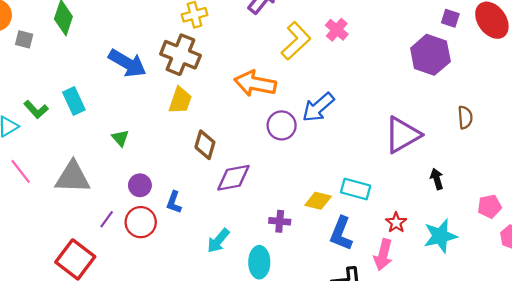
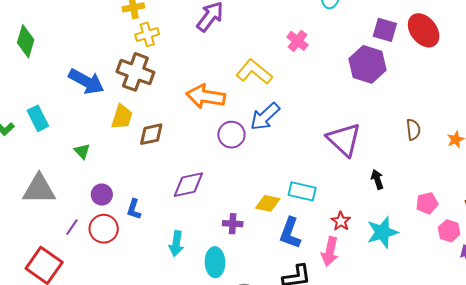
purple square: (450, 18) -> (385, 30), size x1.4
pink cross: (337, 30) -> (298, 41), moved
yellow L-shape: (296, 41) -> (254, 72), moved, turned -96
yellow trapezoid: (180, 100) -> (122, 117), moved
brown semicircle: (465, 117) -> (413, 130), moved
purple triangle: (402, 135) -> (344, 139), turned -45
brown diamond: (205, 145) -> (151, 134), moved, turned 64
cyan arrow: (218, 241) -> (176, 244), turned -30

